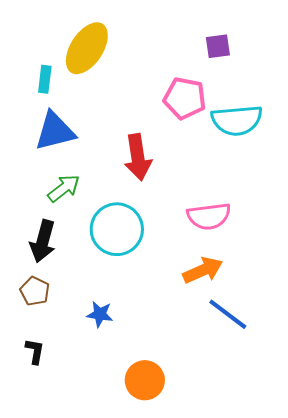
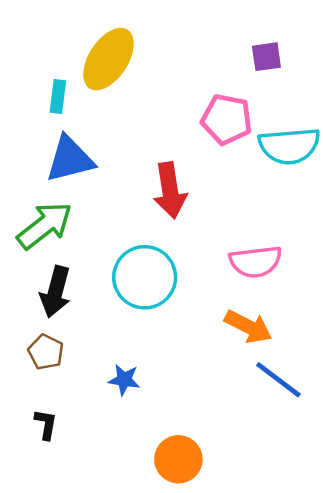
green arrow: (64, 188) -> (45, 225), moved, size x1.4
orange arrow: (203, 270) -> (248, 327), turned 51

